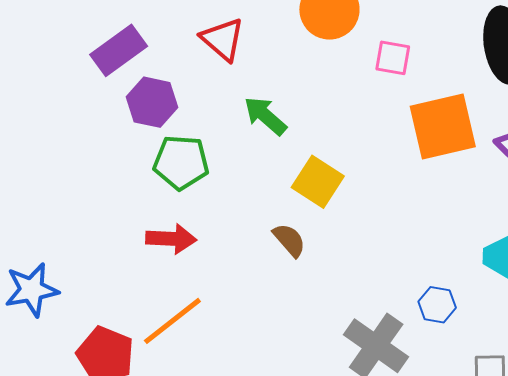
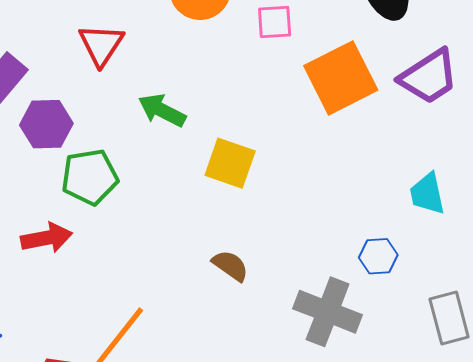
red triangle: (223, 39) -> (101, 45), turned 36
red arrow: (171, 239) -> (47, 238), moved
brown semicircle: (289, 240) -> (230, 266), moved

